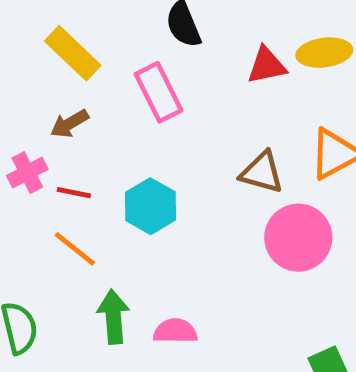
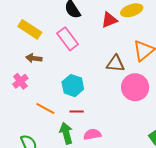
brown arrow: (70, 124) -> (34, 58), turned 49
red line: (74, 193) -> (77, 111), moved

